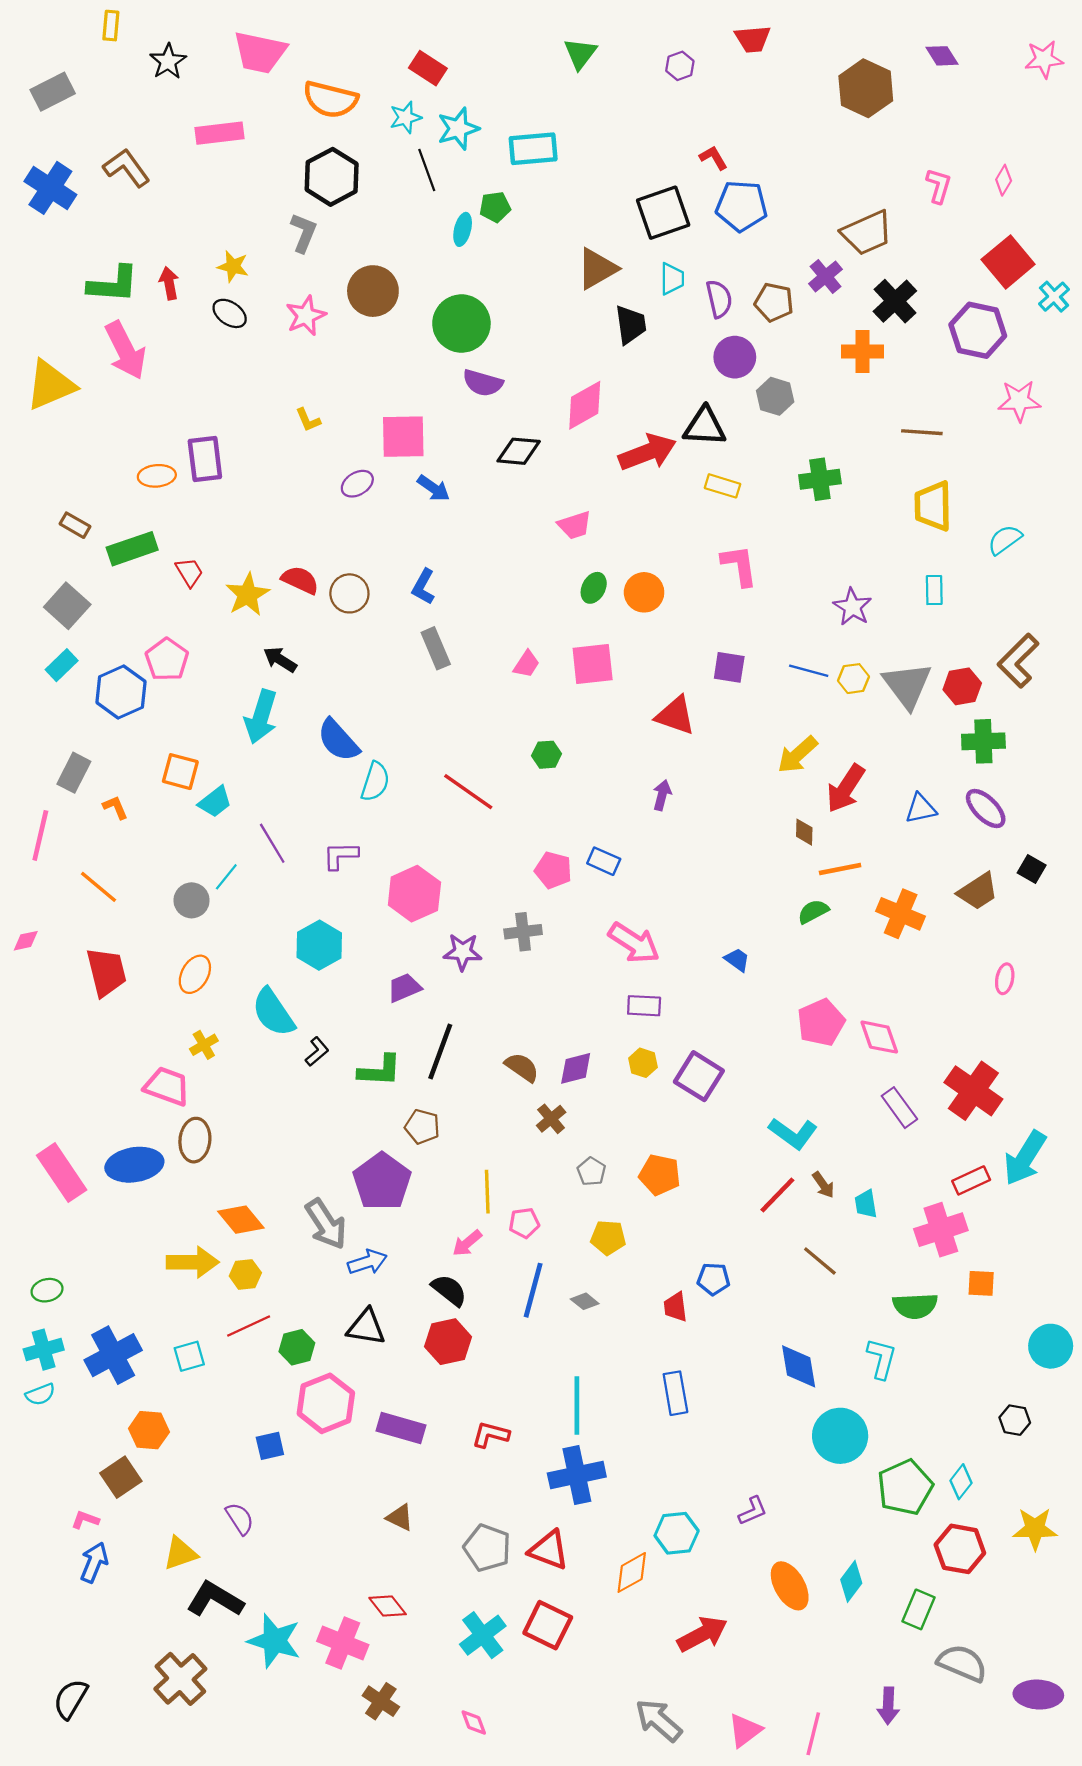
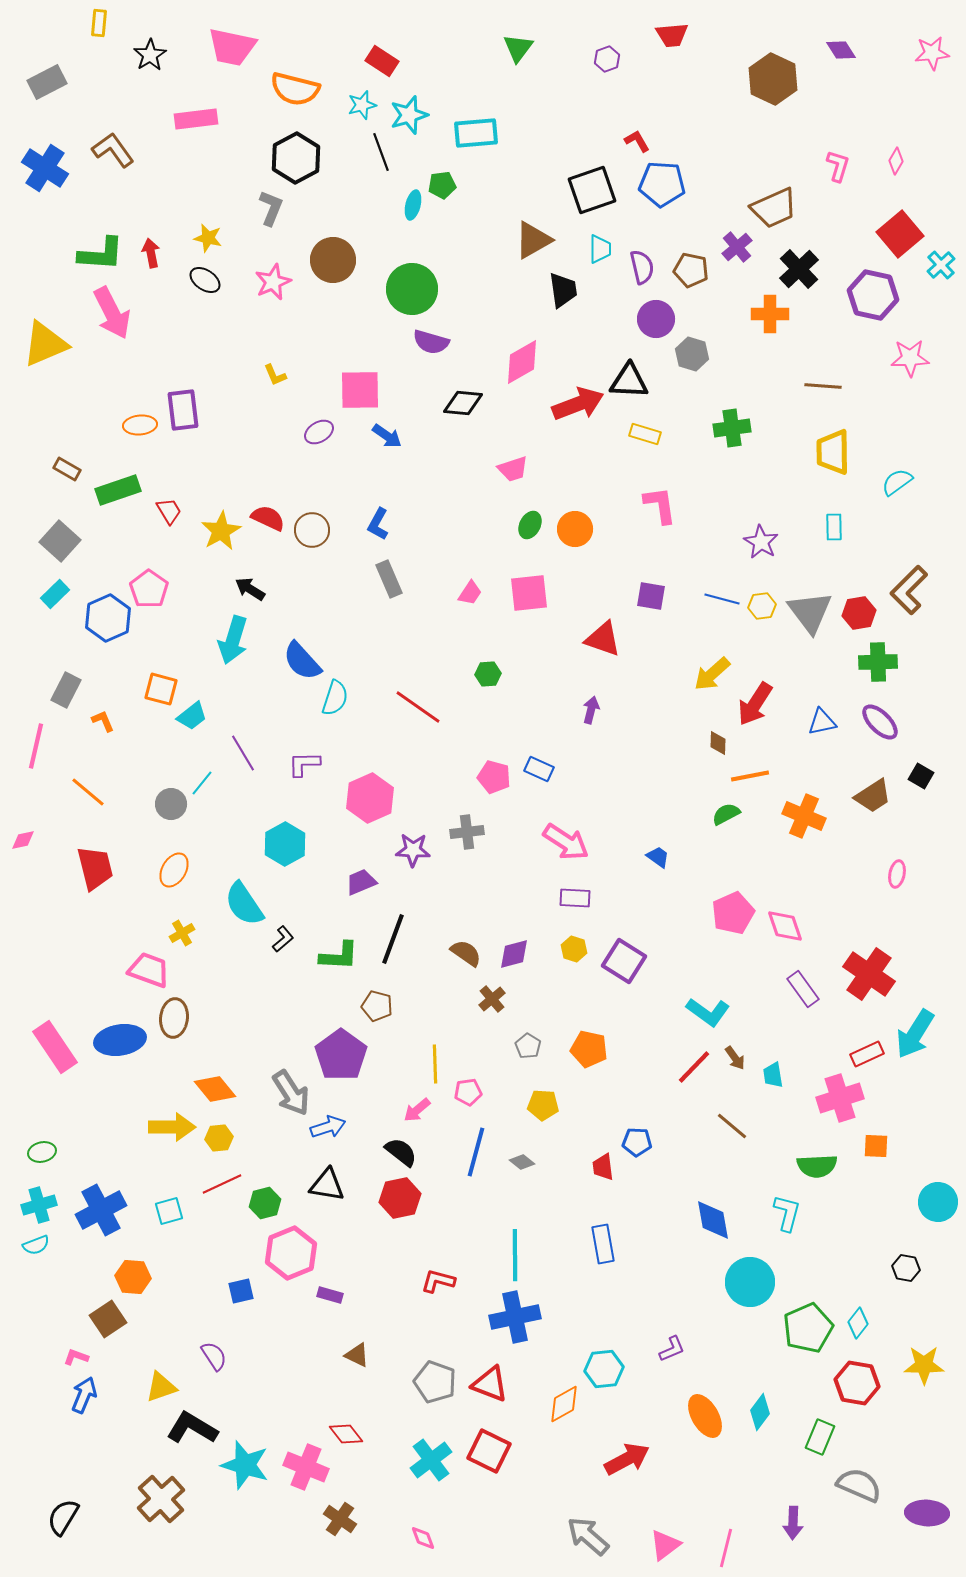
purple rectangle: (401, 1428) -> (330, 1295), moved, size x0.6

